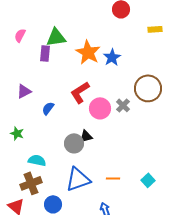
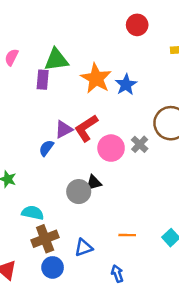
purple triangle: (24, 91) -> (64, 129), moved
blue triangle: (78, 179) -> (84, 248), moved, size x0.6
brown cross: (31, 183) -> (45, 239), moved

